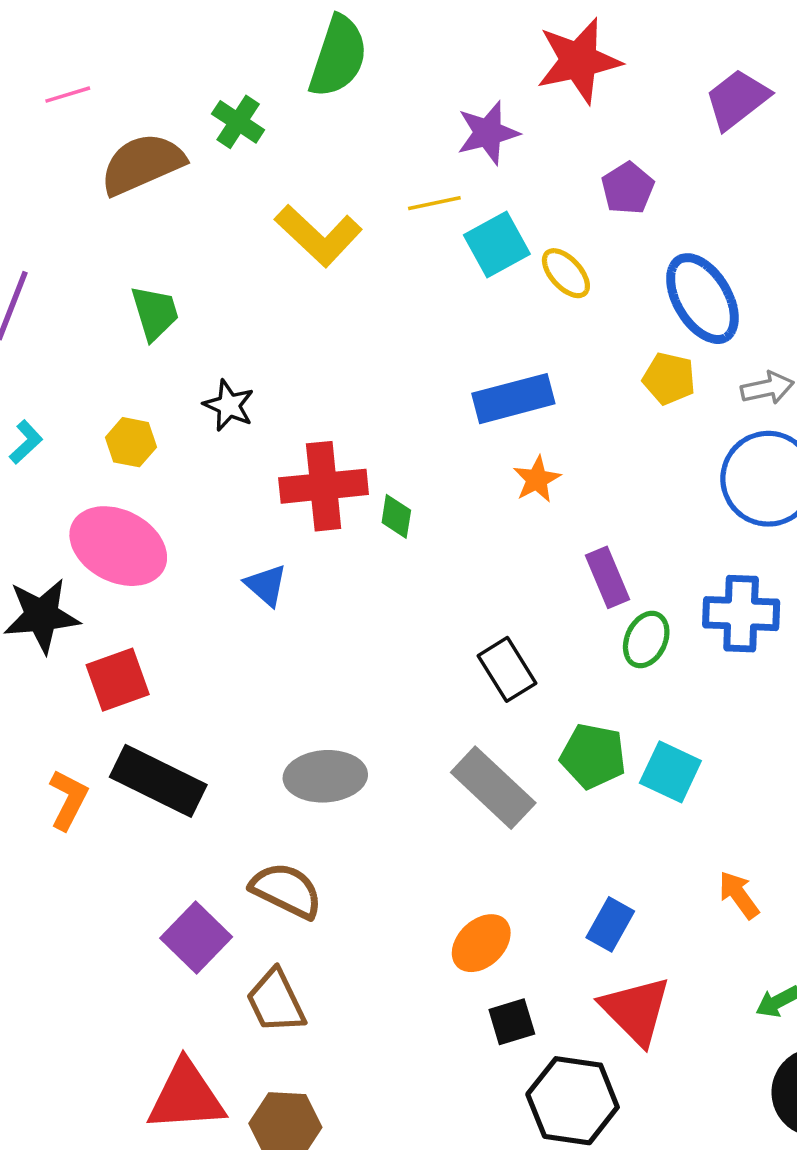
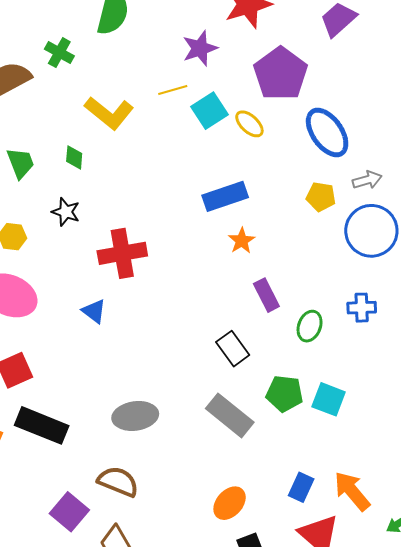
purple pentagon: (628, 188) -> (281, 74), size x1.8
yellow pentagon: (669, 379) -> (321, 197), moved
green diamond: (396, 516) -> (74, 157), moved
purple rectangle: (608, 577) -> (266, 295), moved
blue cross: (741, 614) -> (362, 308), size x0.7
orange arrow: (739, 895) -> (352, 491), moved, size x1.5

